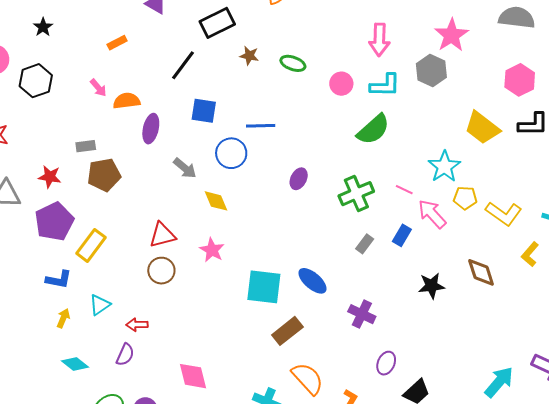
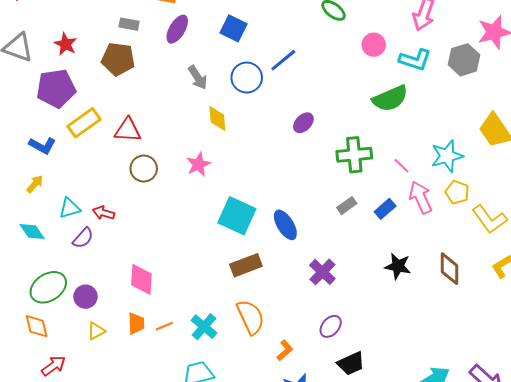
blue line: (261, 126) -> (283, 60), turned -56
gray rectangle: (86, 146) -> (129, 24), moved
red triangle: (162, 235) -> (128, 130), moved
cyan triangle: (100, 305) -> (70, 208), moved

